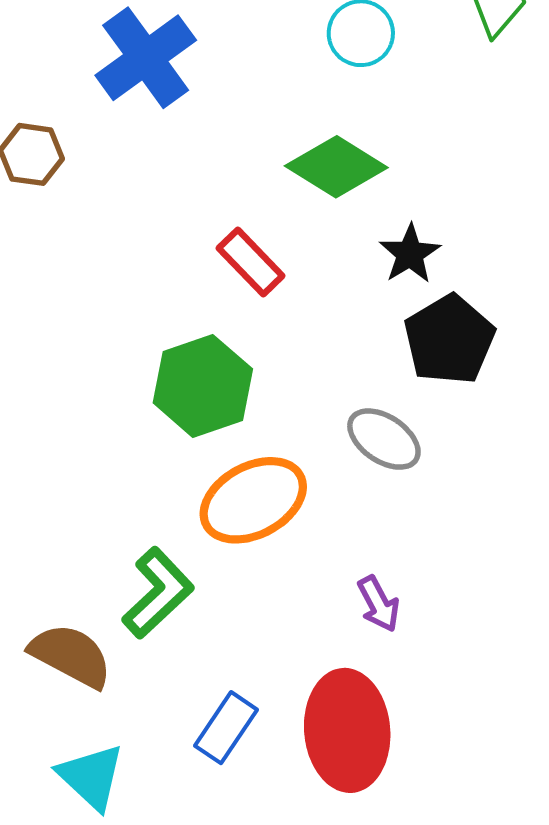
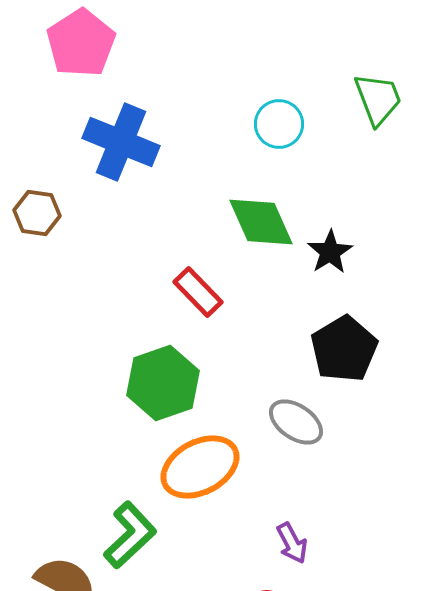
blue cross: (146, 58) -> (121, 142), turned -32
green diamond: (336, 167) -> (261, 222), turned 34
black star: (410, 254) -> (330, 252), moved

